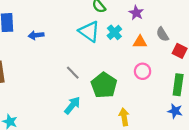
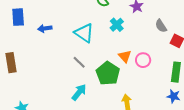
cyan triangle: (89, 31) -> (84, 33), moved
orange triangle: (140, 42) -> (125, 56), moved, turned 48

